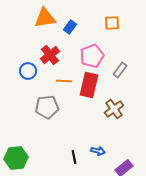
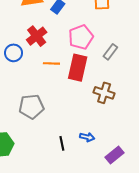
gray pentagon: (47, 107) -> (31, 107), moved
brown cross: (114, 109) -> (104, 93), turned -36

